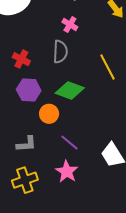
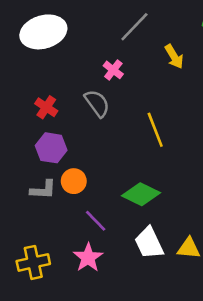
gray semicircle: (60, 52) -> (97, 103), turned -45
green diamond: (70, 91) -> (141, 194), moved
gray L-shape: (26, 144) -> (43, 190), moved

